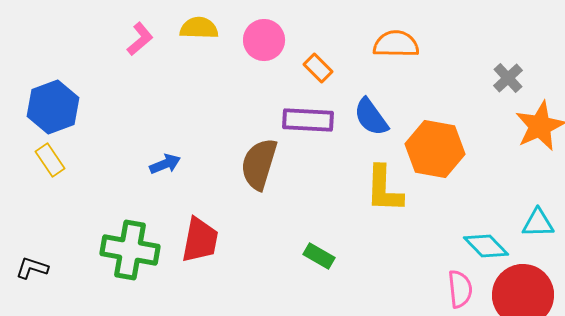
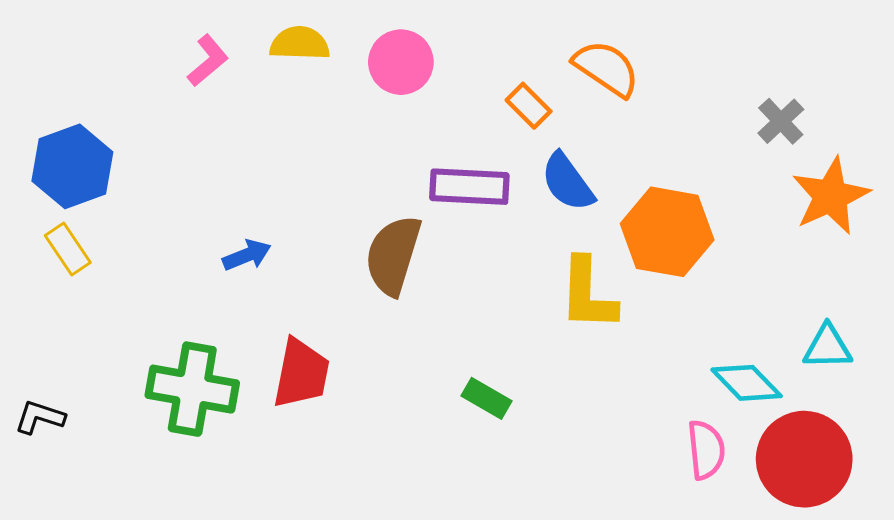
orange semicircle: (396, 44) -> (606, 68), turned 33
orange rectangle: (318, 68) -> (529, 106), moved

